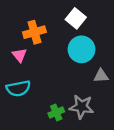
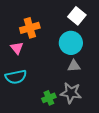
white square: (76, 18) -> (77, 16), moved
gray triangle: (101, 76) -> (74, 66), moved

